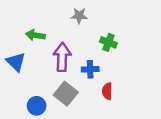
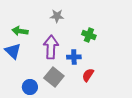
gray star: (79, 16) -> (57, 16), moved
green arrow: (35, 35) -> (20, 31), moved
red semicircle: (107, 91) -> (88, 75), turned 32

